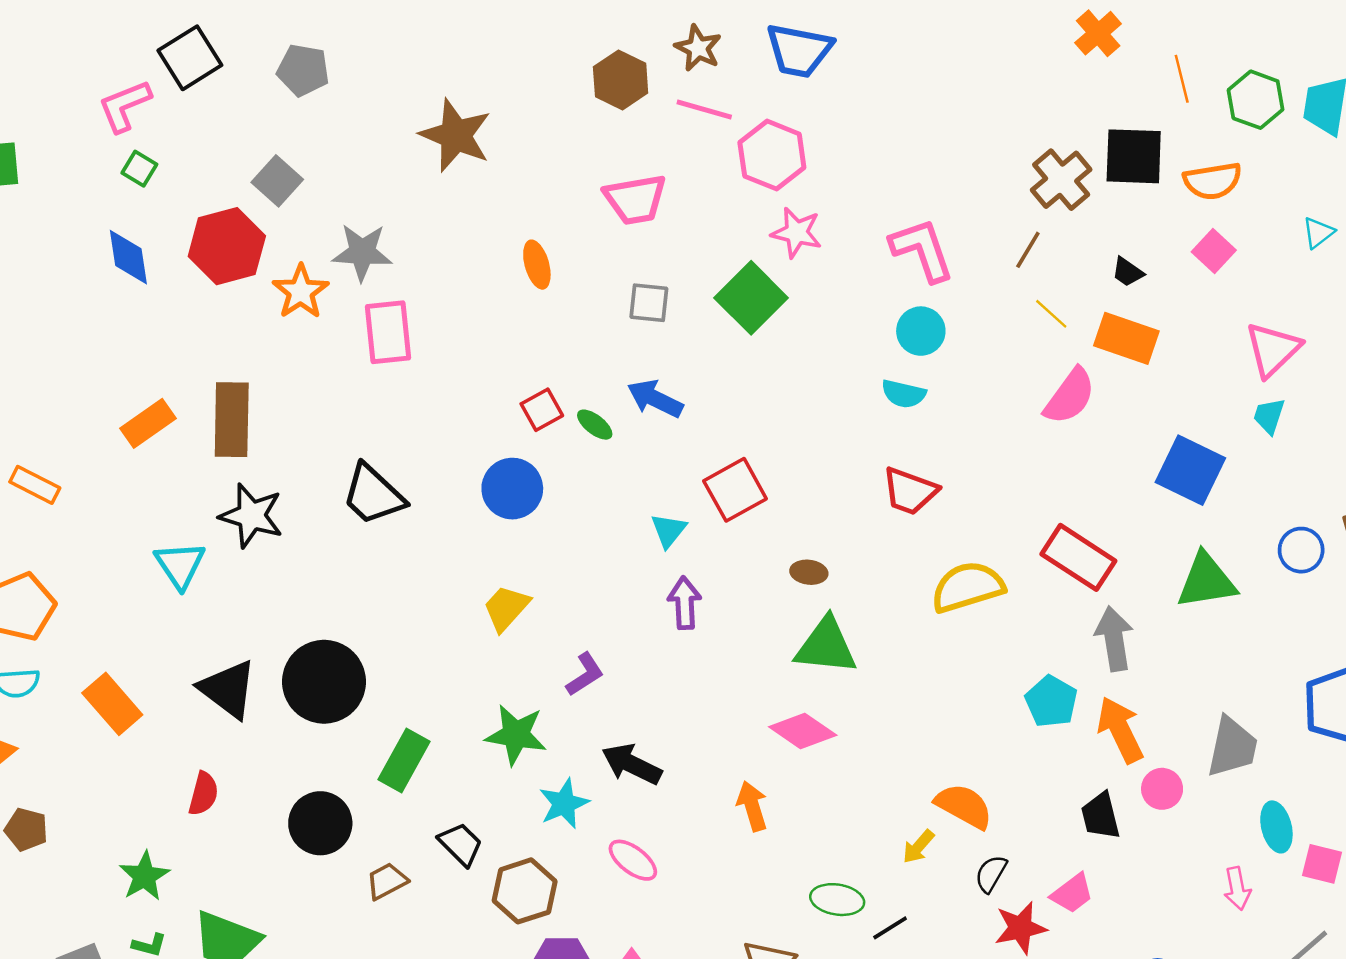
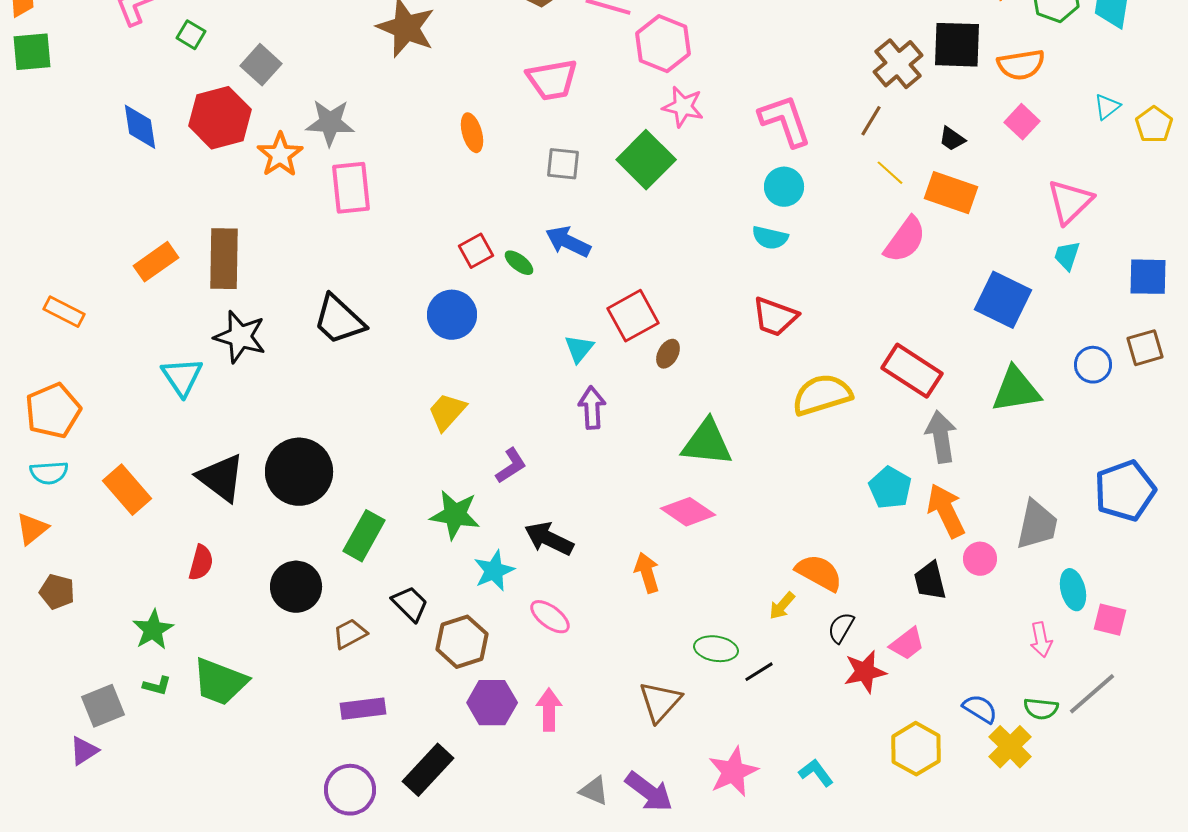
green square: (139, 169) -> (191, 35), moved
brown ellipse: (809, 572) -> (668, 354), moved, turned -68

